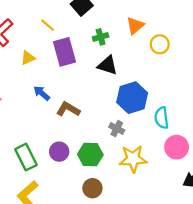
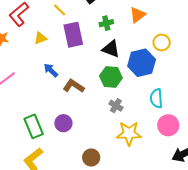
yellow circle: (160, 44) -> (162, 43), moved
blue hexagon: (132, 98) -> (142, 63), moved
green hexagon: (90, 154) -> (111, 77), moved

